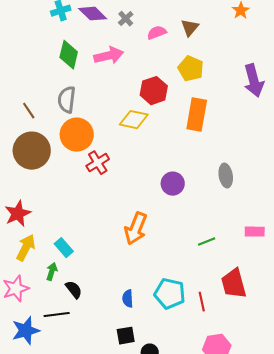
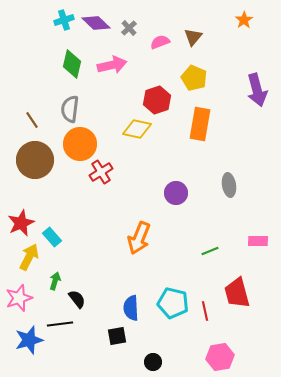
cyan rectangle: (64, 248) -> (52, 237), moved
blue semicircle: (128, 299) -> (131, 308), size x1.4
black square: (126, 336) -> (117, 336), moved

